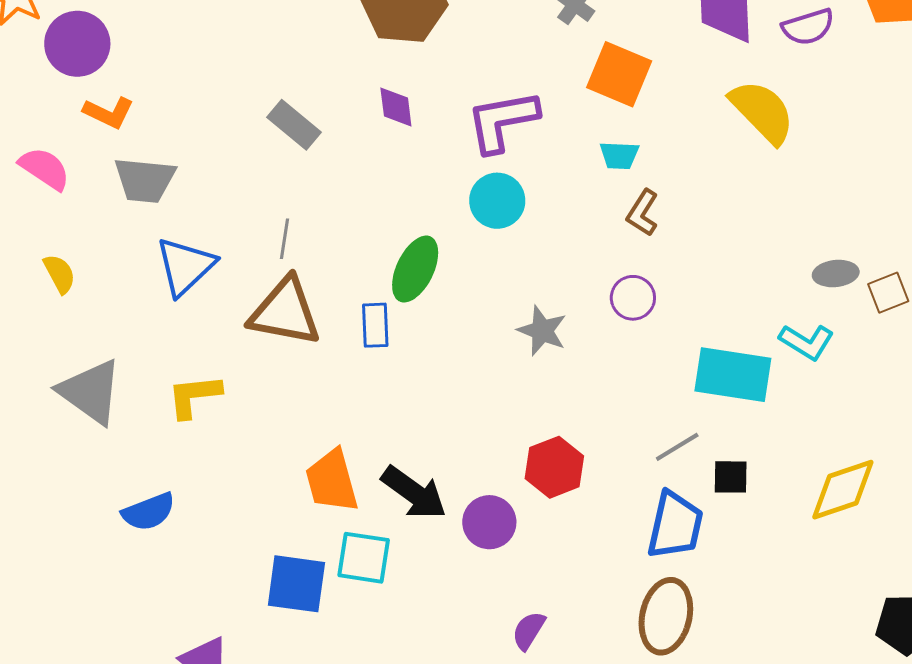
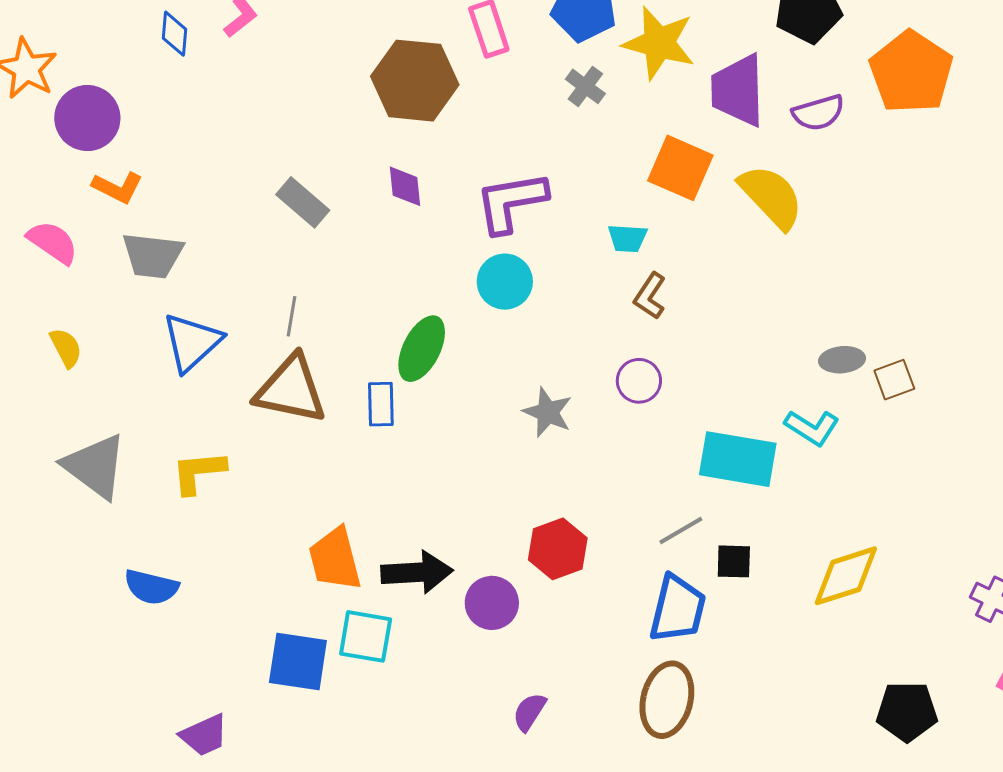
orange square: (619, 74) -> (680, 168), moved
black arrow: (414, 493) -> (417, 572), turned -40
blue semicircle: (149, 512) -> (151, 587), turned 34

